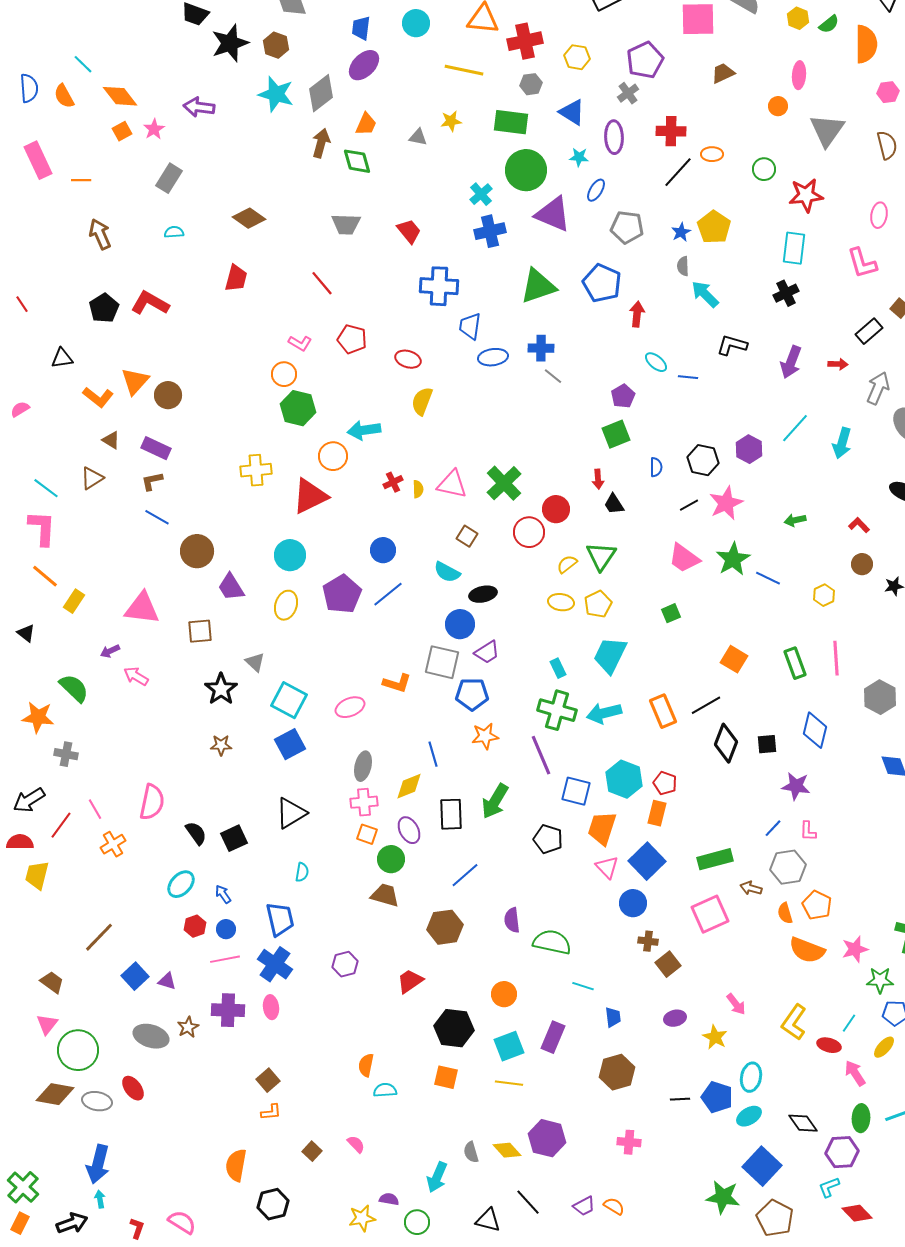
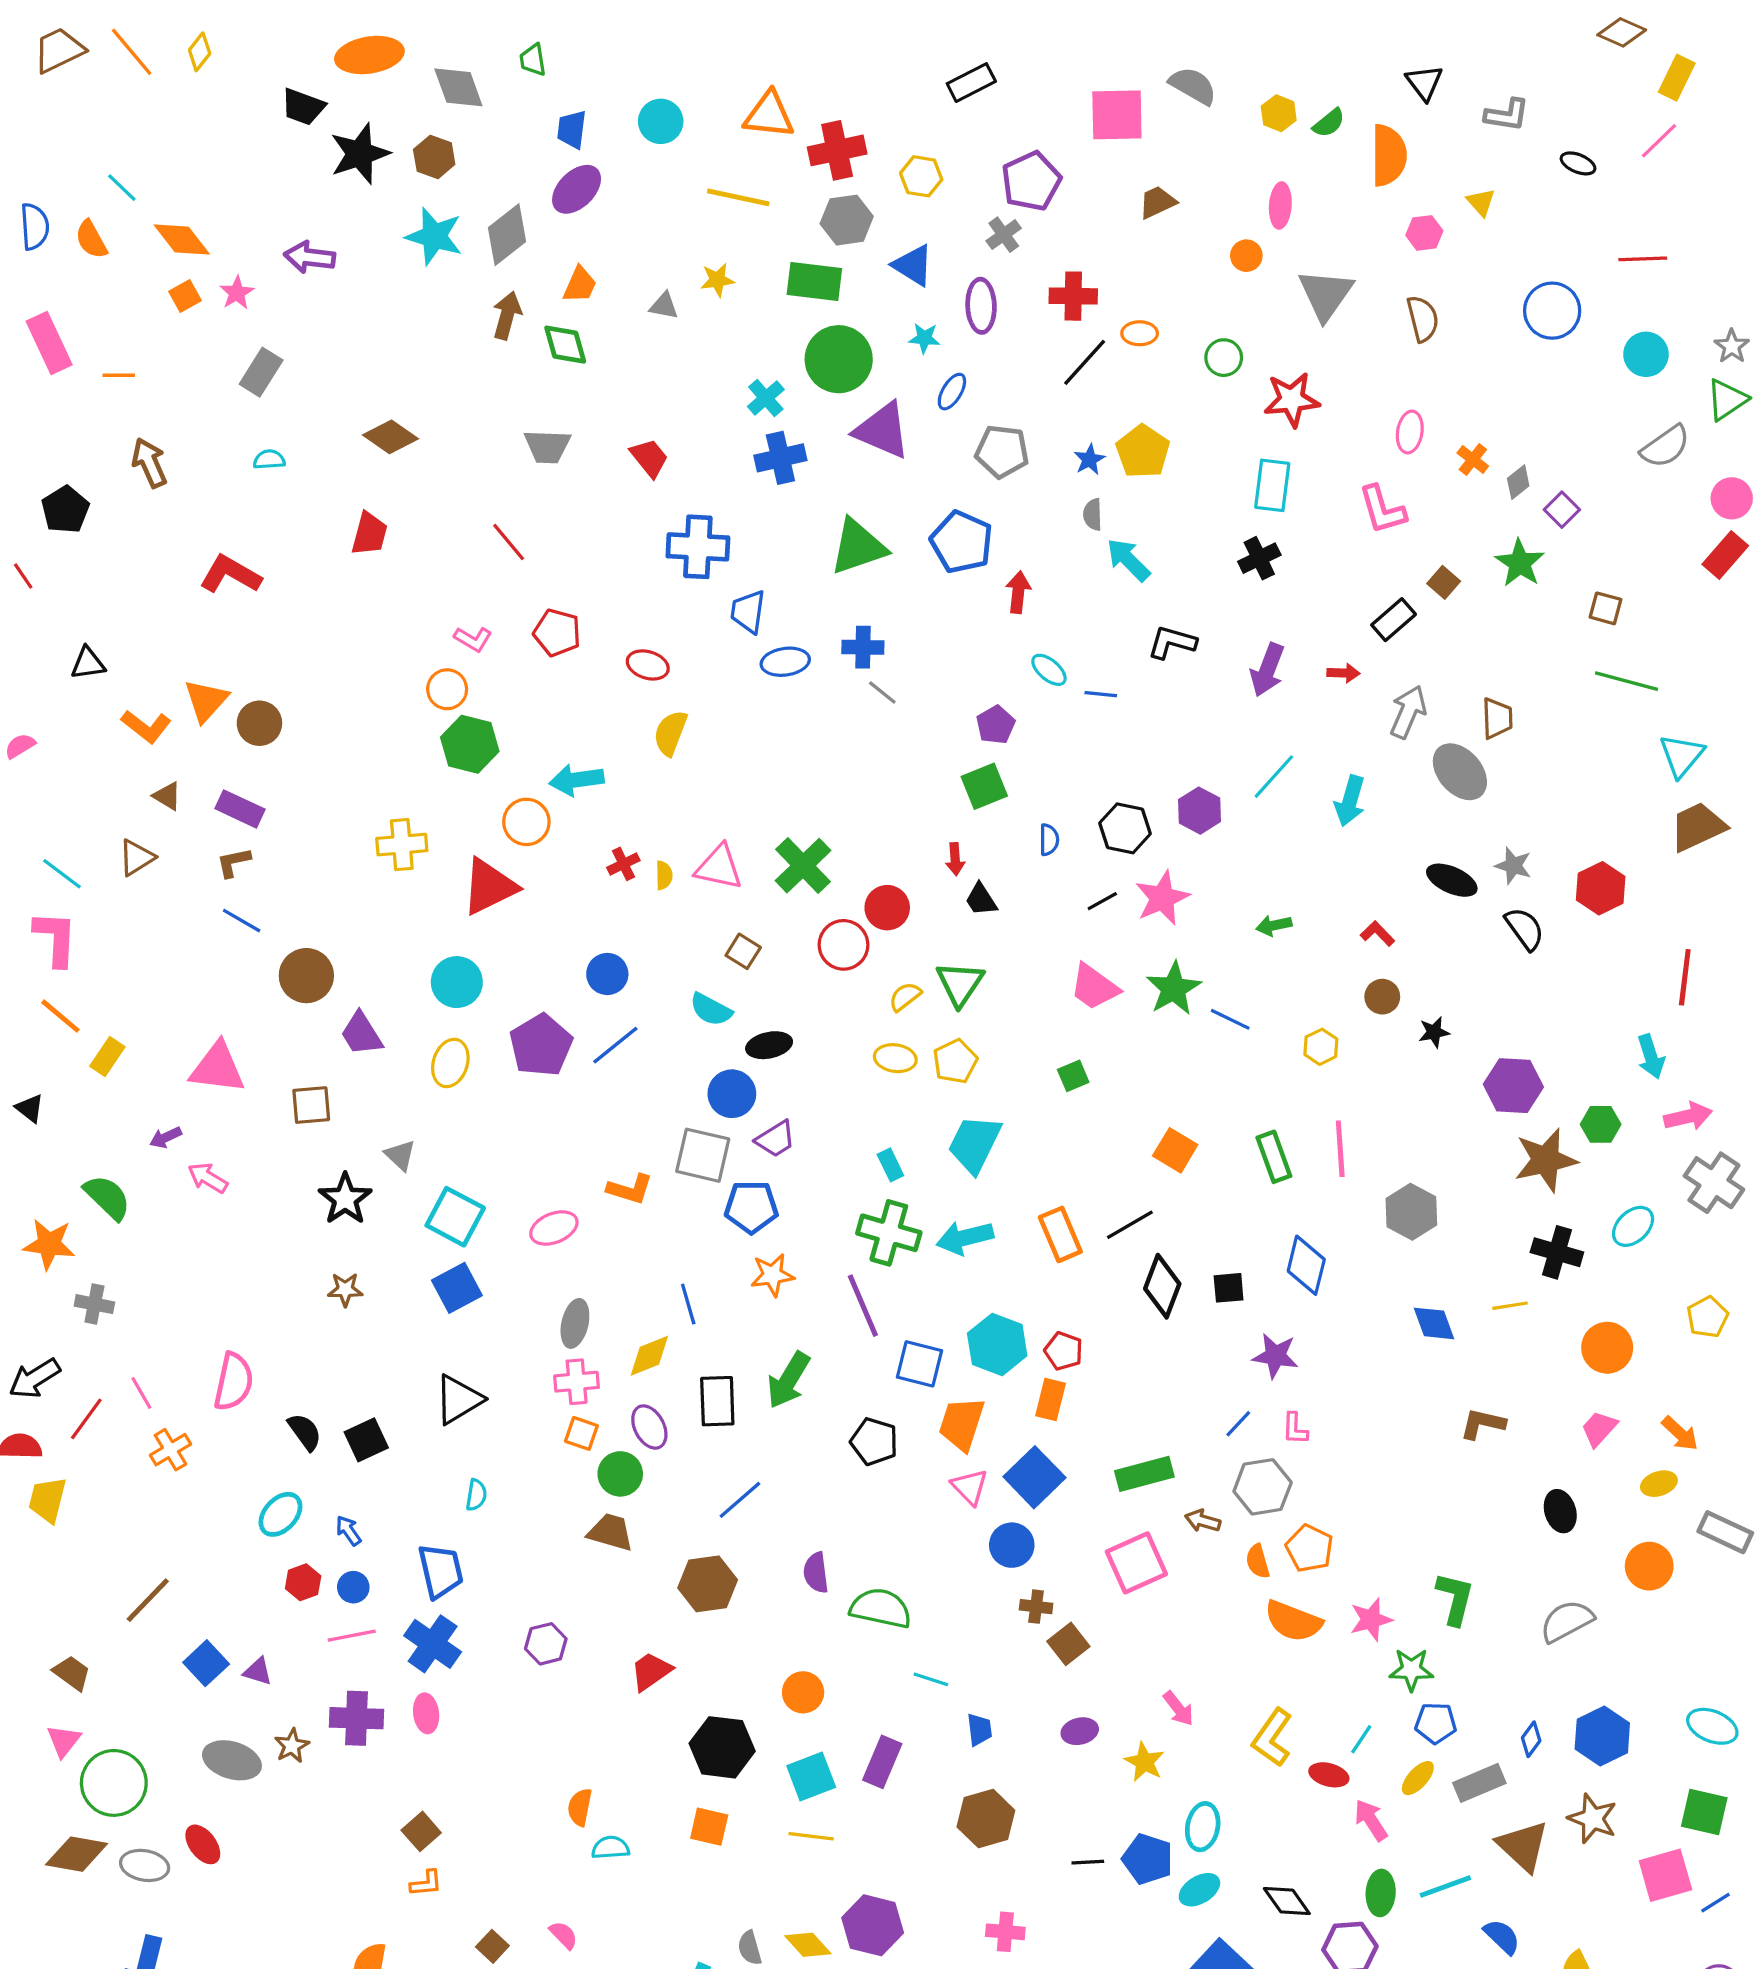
gray hexagon: (531, 84) -> (847, 220), size x1.4
black pentagon: (104, 308) -> (65, 510), moved

